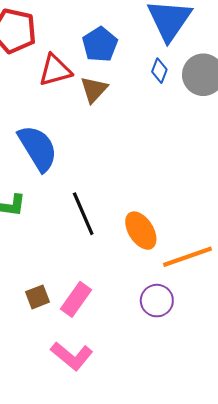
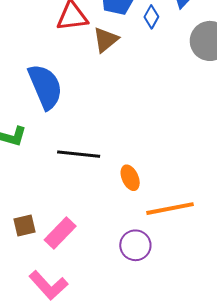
blue diamond: (159, 71) -> (151, 17), moved
black line: (83, 214) -> (79, 154), turned -69
orange ellipse: (141, 231) -> (130, 178), size x0.7

